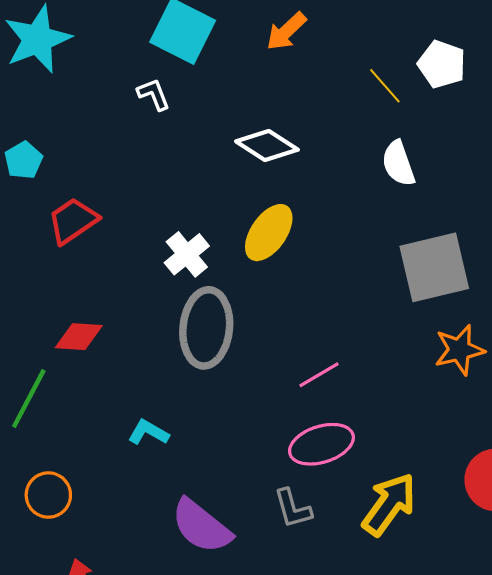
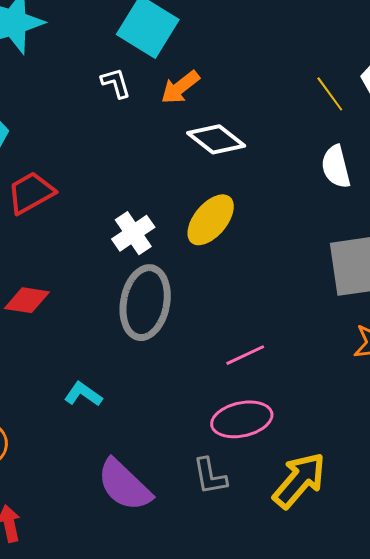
orange arrow: (286, 31) -> (180, 87), moved

